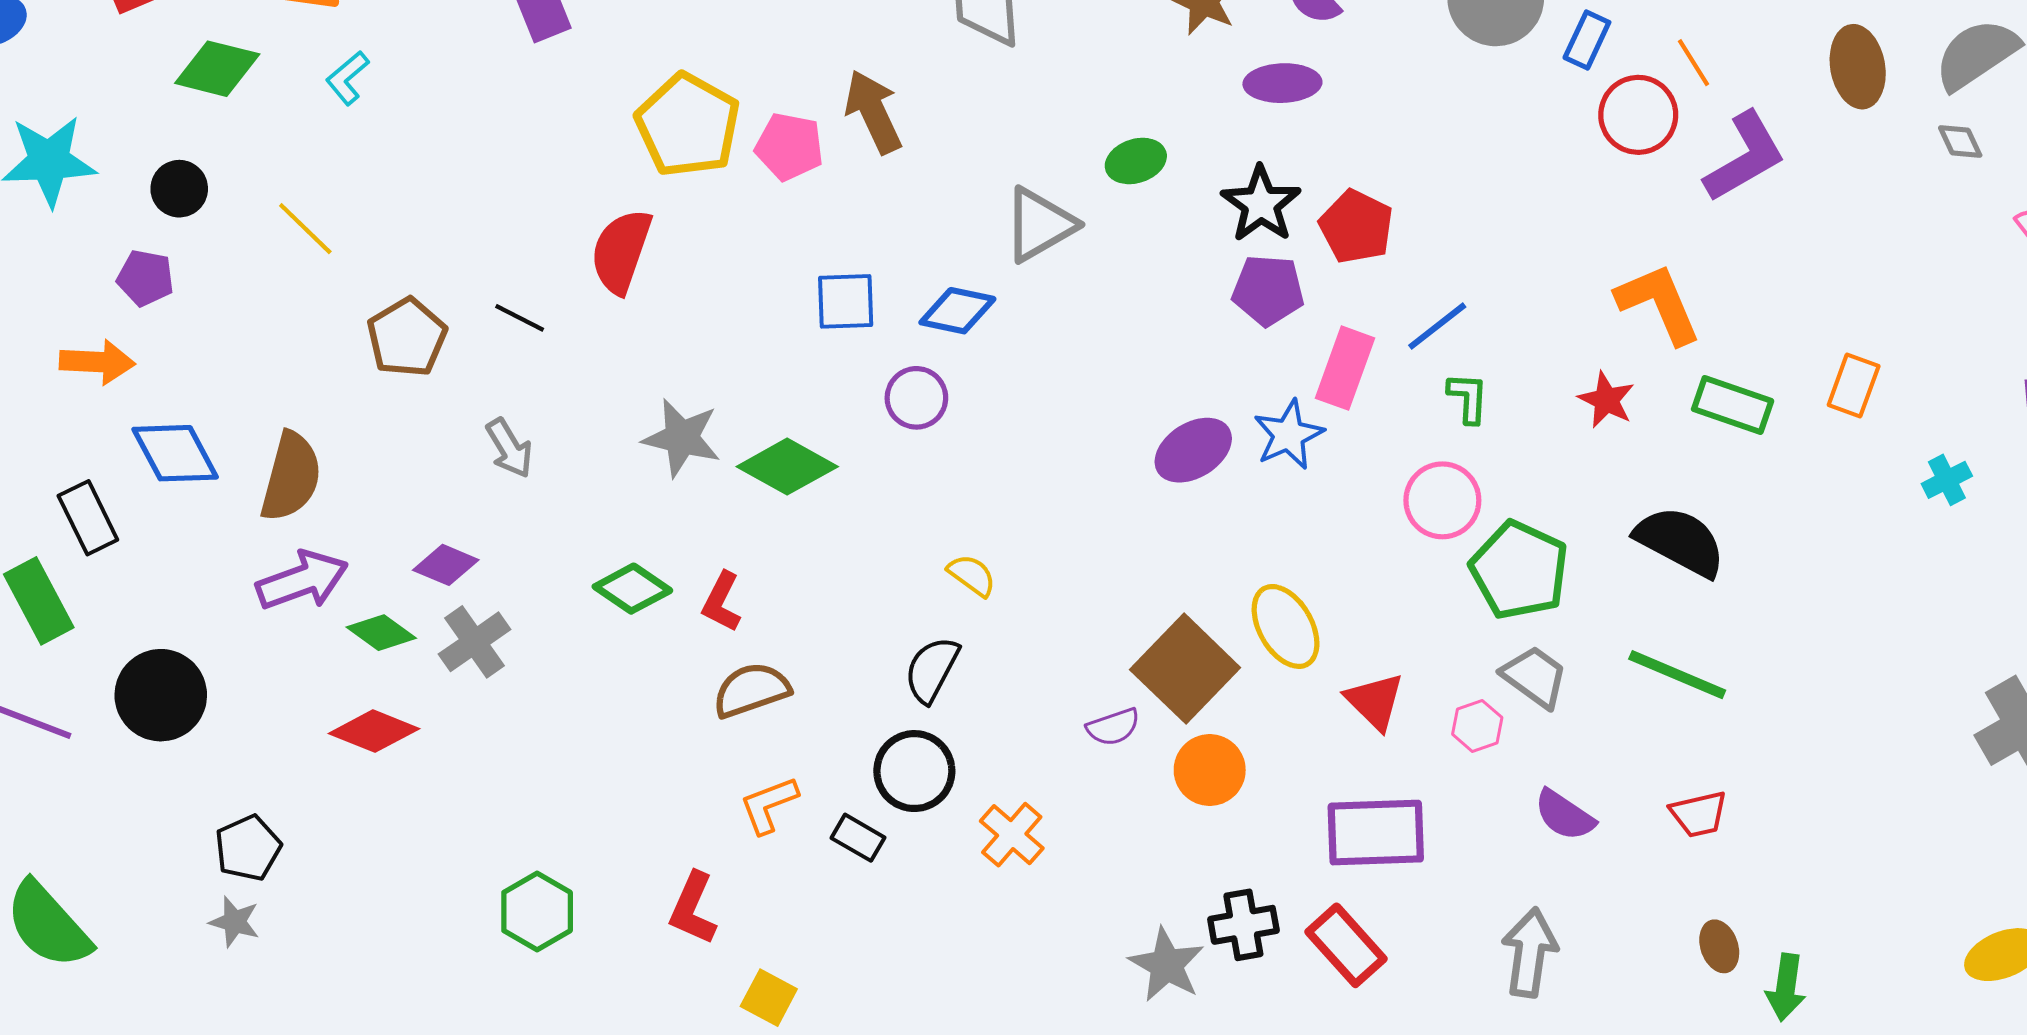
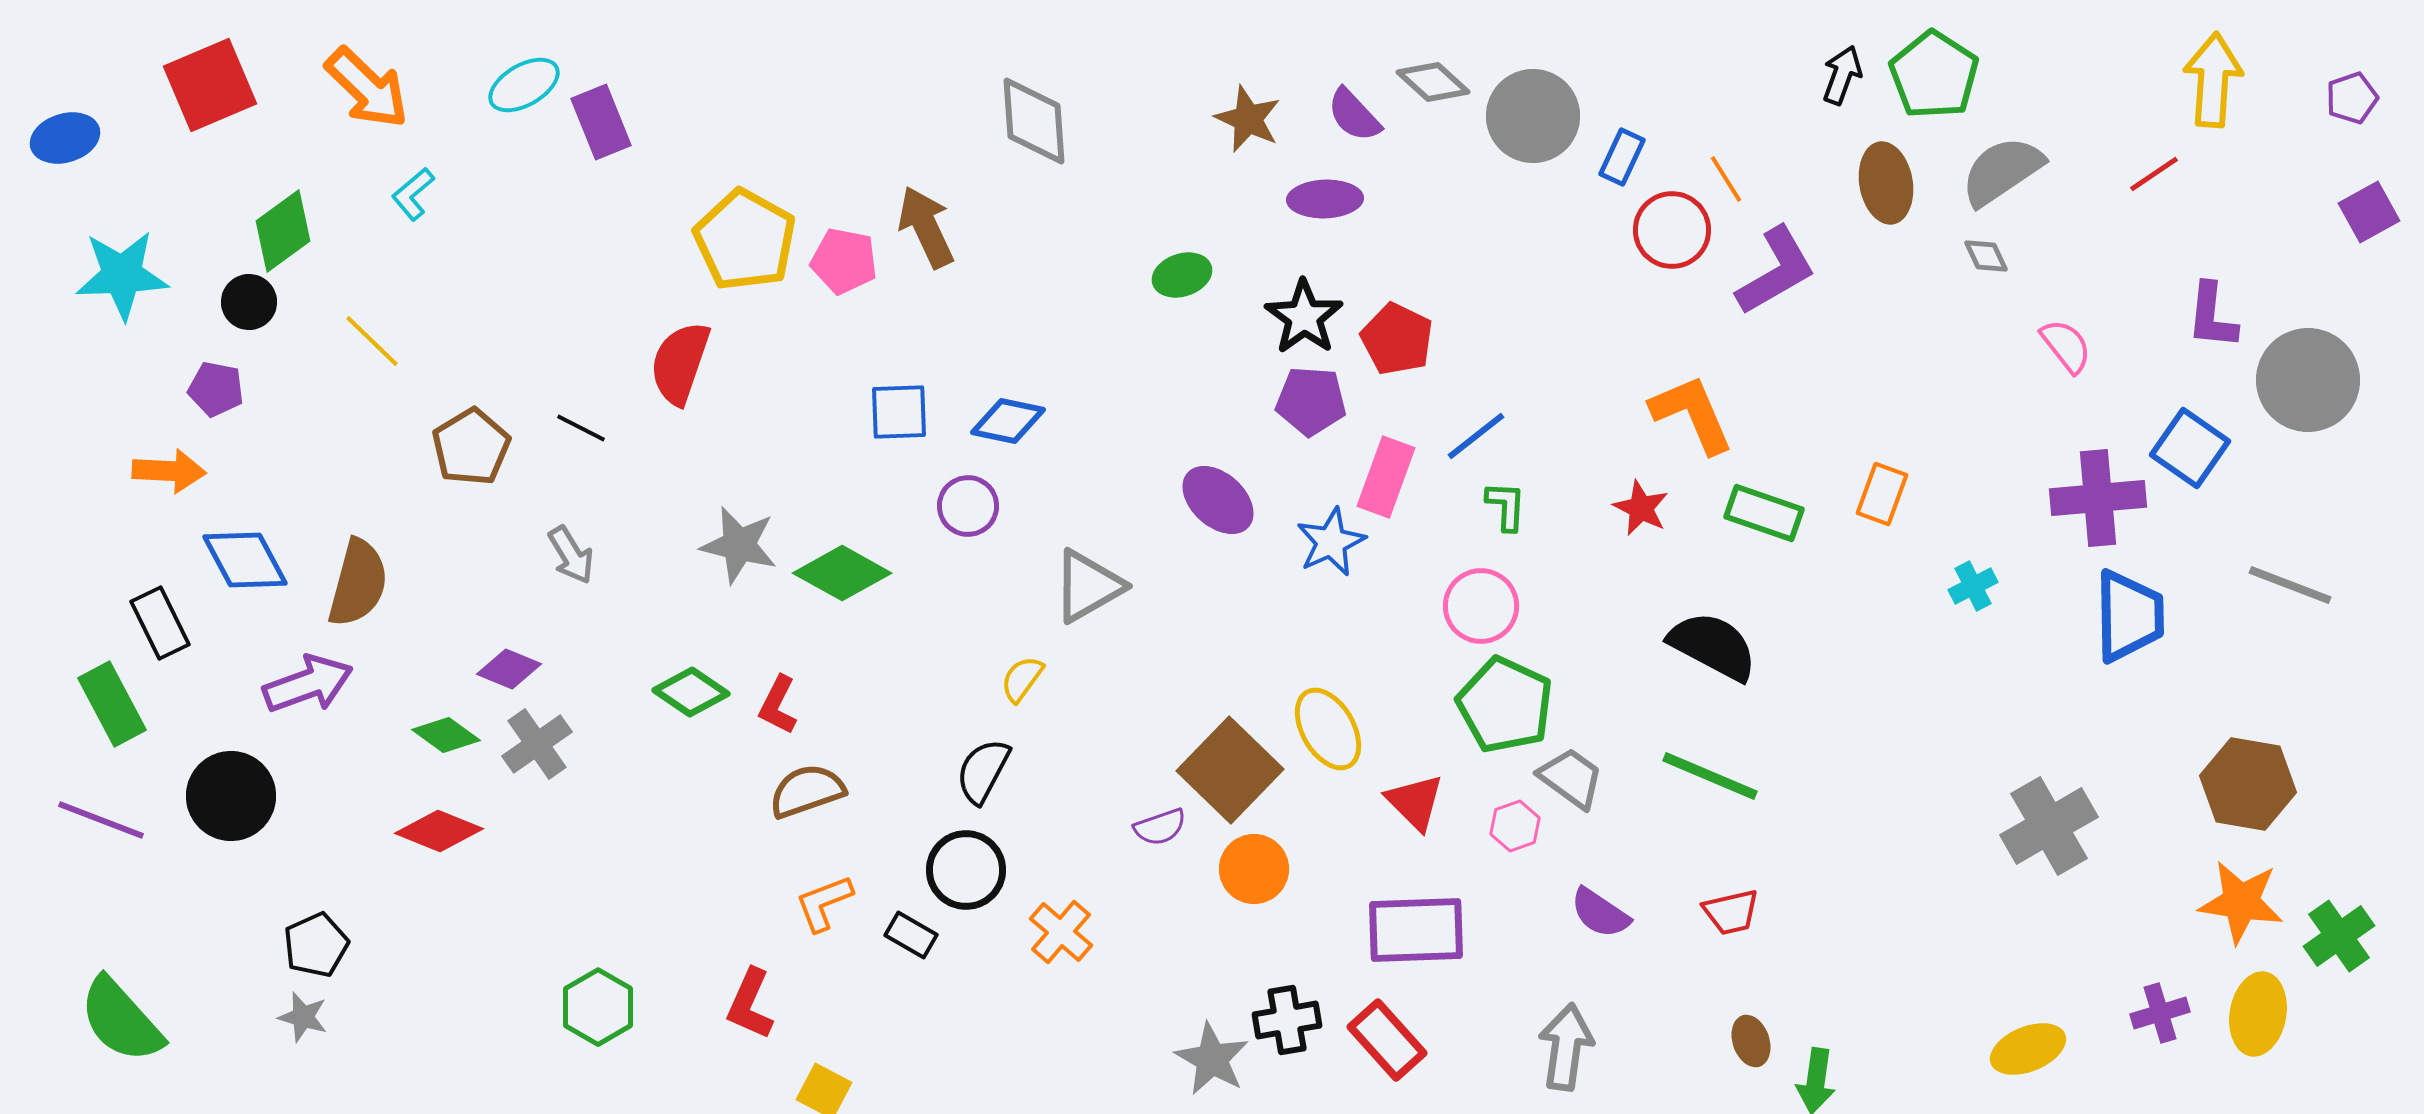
green diamond: (217, 69) -> (283, 231), moved, turned -50
gray triangle: (1039, 225) -> (1088, 586), moved
purple ellipse: (1193, 450) -> (1218, 500), moved, turned 74
green pentagon: (1519, 570) -> (1505, 705), moved
yellow semicircle: (972, 575) -> (1022, 679), turned -90
purple arrow: (302, 580) -> (308, 684), moved

